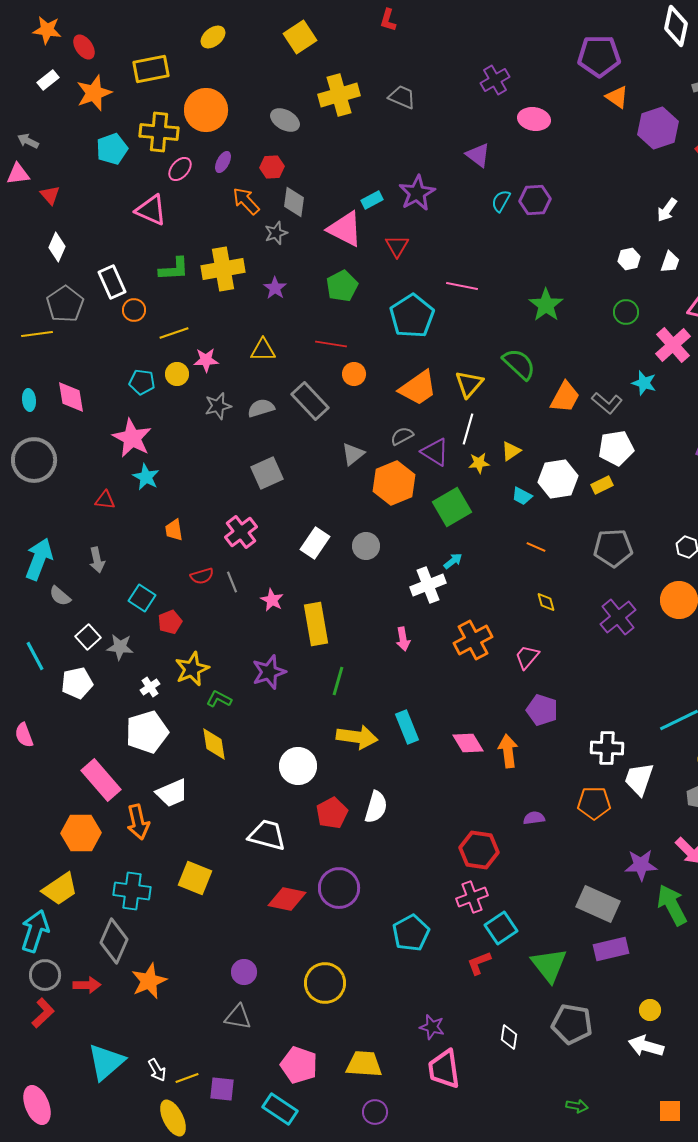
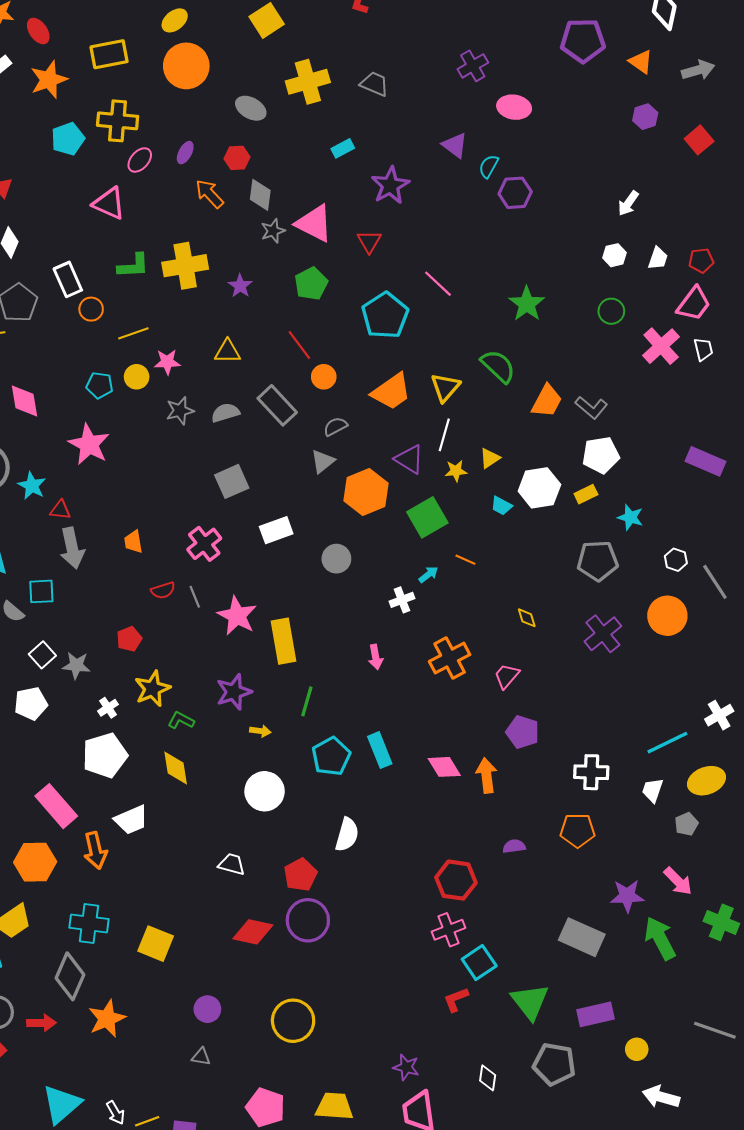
orange triangle: (617, 97) -> (641, 62), moved
orange circle: (206, 110) -> (186, 66), moved
purple hexagon: (658, 128) -> (645, 117), size x0.6
cyan rectangle: (372, 200) -> (343, 148), moved
cyan semicircle: (501, 201) -> (489, 166), moved
white arrow: (667, 210) -> (628, 203), moved
gray star: (276, 233) -> (273, 231), moved
pink line: (462, 286) -> (438, 284), turned 32
red line: (331, 344) -> (299, 345), turned 44
cyan star: (644, 383) -> (630, 517), moved
gray semicircle: (402, 436) -> (335, 426), moved
cyan star: (146, 477) -> (32, 486), moved
white rectangle: (315, 543) -> (276, 530), moved, turned 36
orange line: (536, 547) -> (465, 560), moved
gray arrow: (97, 560) -> (72, 548), moved, size x1.5
white cross: (428, 585) -> (402, 600), size x0.7
cyan square: (142, 598) -> (41, 591), moved, turned -36
pink star: (272, 600) -> (237, 616), size x1.6
yellow arrow: (357, 737) -> (260, 731), moved, size x0.5
white trapezoid: (639, 779) -> (653, 790), moved, size x0.7
red pentagon: (332, 813) -> (300, 875), moved
white trapezoid: (267, 835) -> (232, 864), size x0.7
yellow square: (195, 878) -> (156, 944), moved
cyan pentagon: (411, 933) -> (331, 756), moved
purple rectangle: (611, 949) -> (595, 1014), moved
gray triangle: (238, 1017) -> (201, 1057), size x0.7
white arrow: (646, 1046) -> (661, 1097), moved

